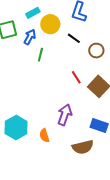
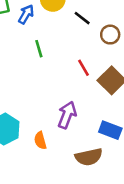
green line: (40, 55) -> (39, 49), moved, turned -32

